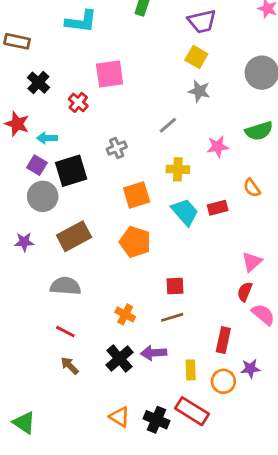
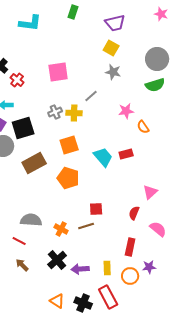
pink square: (110, 74) -> (58, 72), moved
red cross: (78, 102) -> (17, 80), moved
green semicircle: (259, 131) -> (155, 85), moved
yellow cross: (178, 169) -> (74, 113), moved
orange semicircle: (252, 188) -> (143, 127), moved
brown rectangle: (74, 236) -> (34, 163), moved
gray semicircle: (65, 286) -> (31, 220), moved
red semicircle: (245, 292) -> (134, 213), moved
brown line: (172, 317) -> (86, 226), moved
purple arrow: (154, 353) -> (80, 269), moved
red rectangle: (192, 411) -> (108, 297), turned 30

